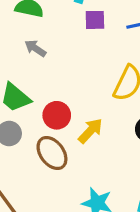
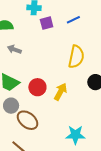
brown ellipse: (52, 153) -> (28, 120), moved

